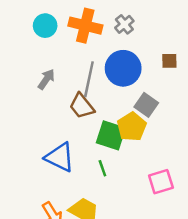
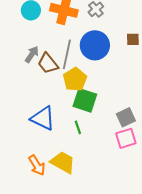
gray square: (146, 105) -> (126, 117), moved, turned 30
brown trapezoid: (82, 106) -> (48, 63), moved
yellow pentagon: (132, 127) -> (75, 79), moved

